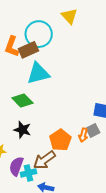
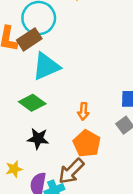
orange arrow: (83, 135) -> (83, 111), moved

